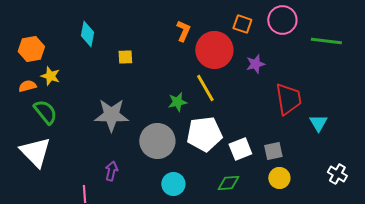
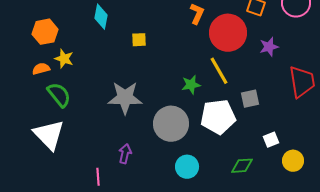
white square: (240, 149) -> (271, 140), moved, size x0.7
gray square: (273, 151) -> (250, 99), moved

